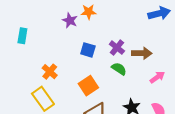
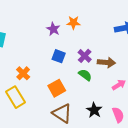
orange star: (89, 12) -> (73, 23), moved
purple star: (70, 20) -> (53, 29), moved

